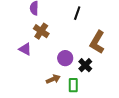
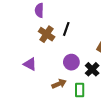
black line: (77, 13) -> (66, 29), moved
purple triangle: (25, 49) -> (30, 64), moved

